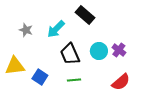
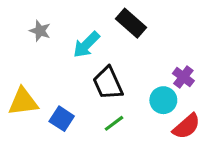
gray star: (26, 30) -> (40, 31), moved
cyan circle: (99, 51) -> (163, 100), moved
green line: (74, 80) -> (114, 123), turned -32

